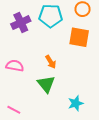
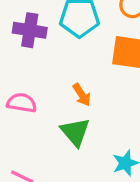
purple cross: (21, 23) -> (30, 30), turned 36

